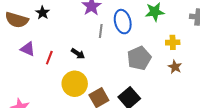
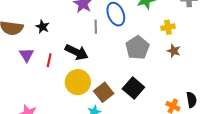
black star: (43, 13) -> (43, 27), moved
purple triangle: (28, 49) -> (27, 55), turned 42
black arrow: (78, 54) -> (77, 52), size x1.6

